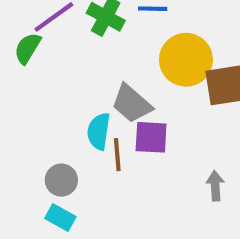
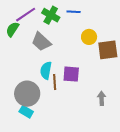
yellow circle: (186, 60) -> (89, 37), size x0.6
gray trapezoid: (132, 104) -> (41, 42), moved
gray circle: (61, 180) -> (27, 94), size x1.6

